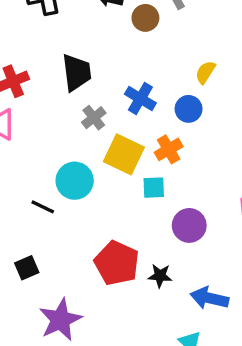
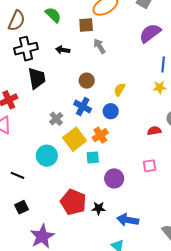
brown circle: (145, 18) -> (87, 81), moved
black trapezoid: (77, 73) -> (37, 78), moved
yellow square: (124, 154) -> (75, 139), turned 30
black line: (43, 207) -> (18, 175), moved

